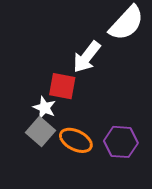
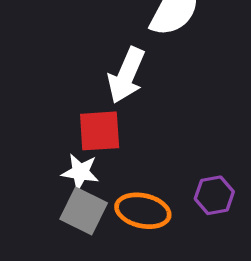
purple hexagon: (121, 142) -> (214, 195), size x0.7

